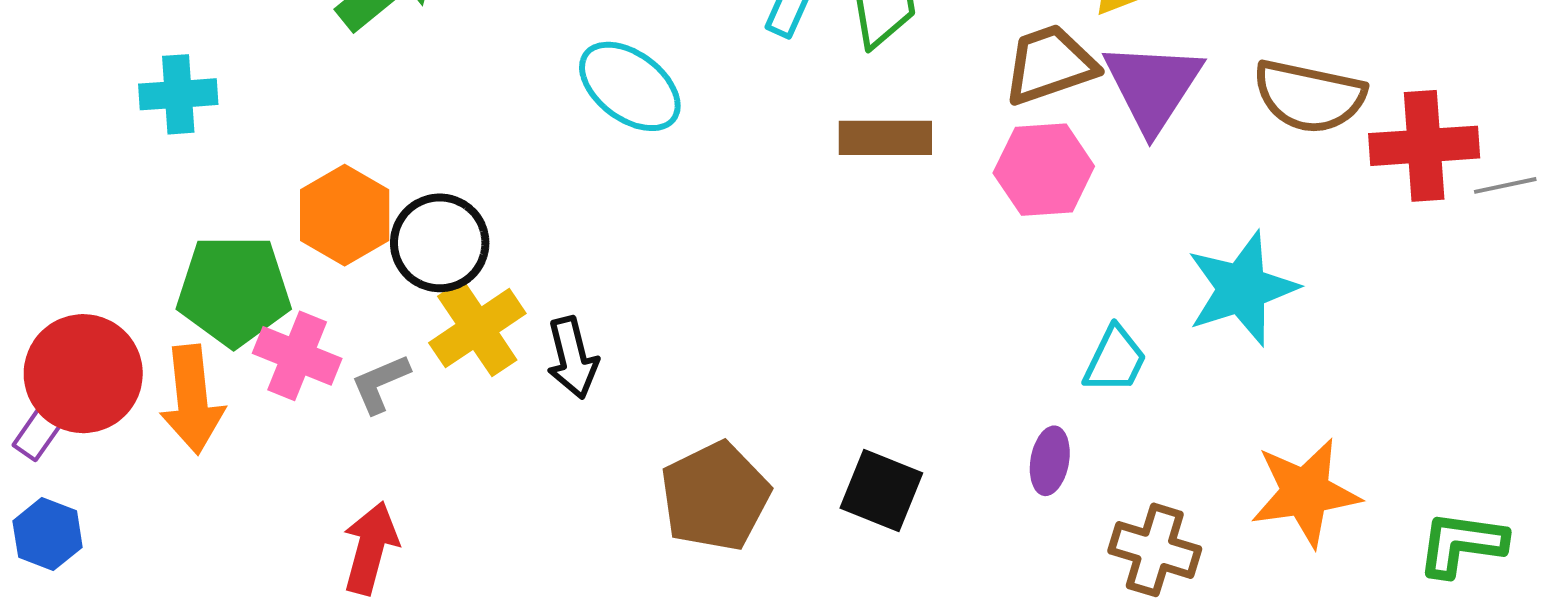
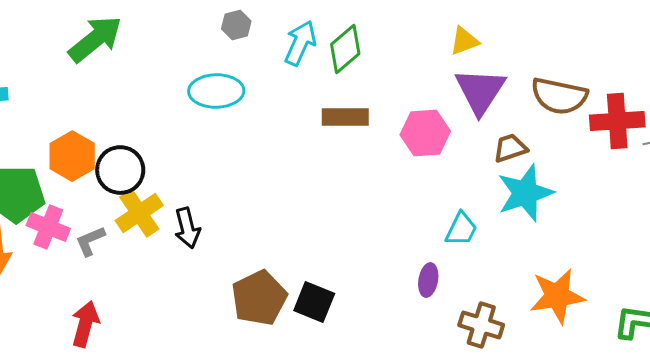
brown trapezoid: (1050, 65) -> (510, 148), moved, size x0.7
cyan ellipse: (630, 86) -> (216, 91), turned -38
black square: (881, 490) -> (314, 302), moved

